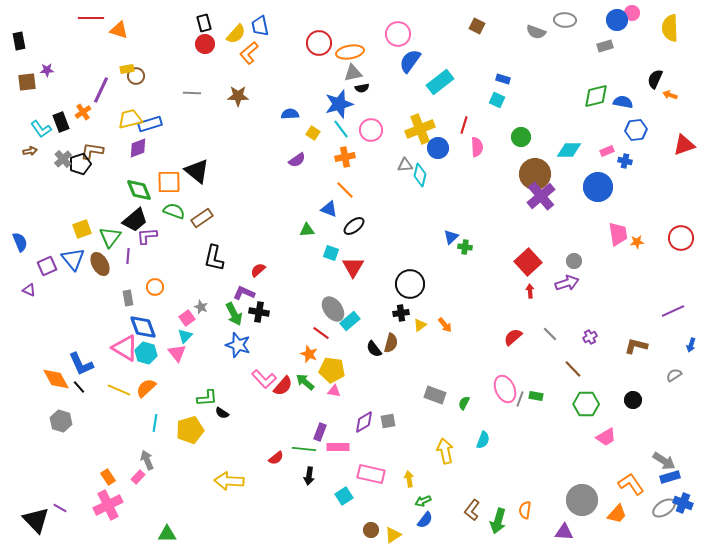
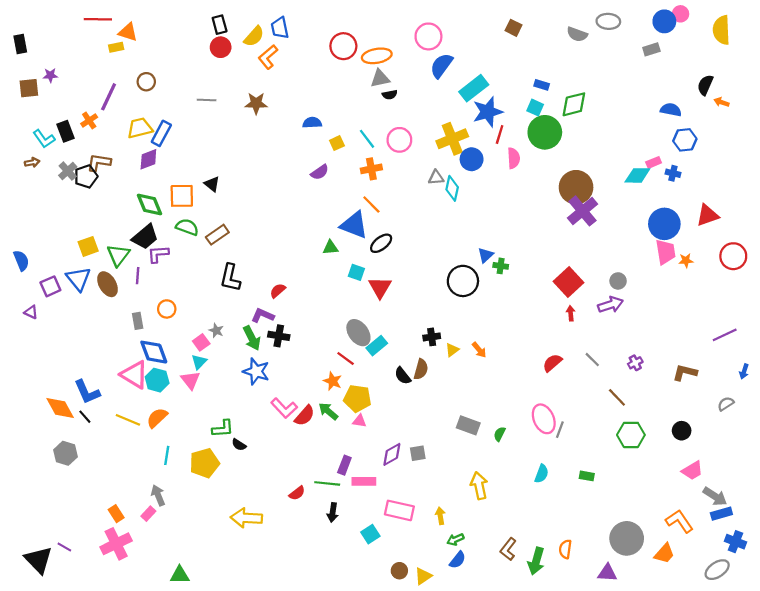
yellow rectangle: (127, 69) -> (116, 47), moved
green diamond: (596, 96) -> (574, 104), moved
blue star: (339, 104) -> (488, 112), moved
blue rectangle: (150, 124) -> (161, 133), turned -45
yellow square: (313, 133) -> (337, 143), turned 32
green circle: (521, 137) -> (545, 132), moved, size x1.6
red triangle: (684, 145) -> (707, 215), moved
cyan diamond: (569, 150) -> (637, 175), moved
black triangle: (197, 171) -> (212, 184), size x0.6
blue circle: (598, 187) -> (664, 224), moved
blue triangle: (329, 209) -> (354, 225), size x1.6
black circle: (410, 284) -> (463, 281), moved
green rectangle: (536, 396) -> (587, 476), moved
pink trapezoid: (606, 437) -> (692, 471), moved
cyan semicircle: (483, 440) -> (542, 474), moved
gray ellipse: (664, 508) -> (717, 570), moved

